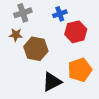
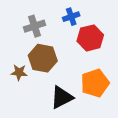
gray cross: (23, 13) -> (34, 26), moved
brown star: (16, 35) -> (19, 72), moved

